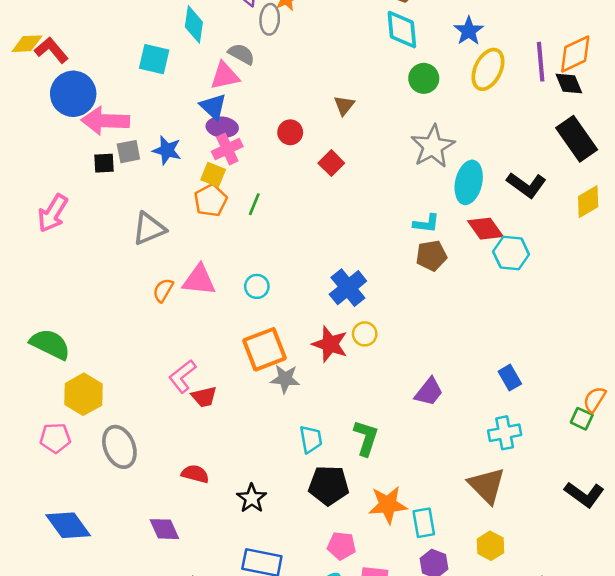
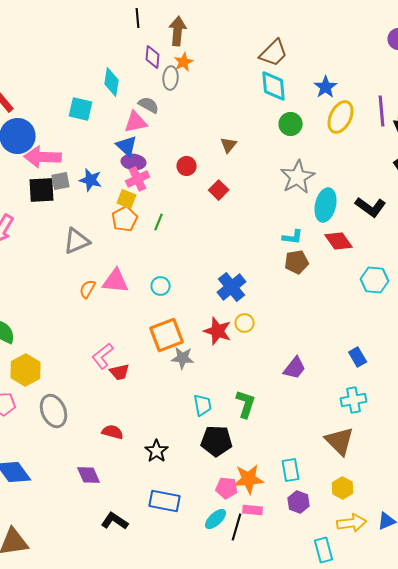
black square: (104, 163) -> (42, 190), size x1.6
cyan hexagon: (511, 253) -> (375, 280), moved
orange star: (388, 505) -> (249, 479), moved

